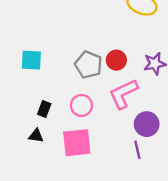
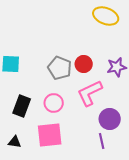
black rectangle: (44, 109) -> (22, 106), size x1.5
black triangle: (36, 136) -> (15, 142), moved

